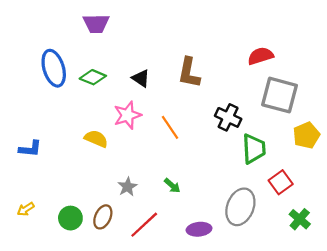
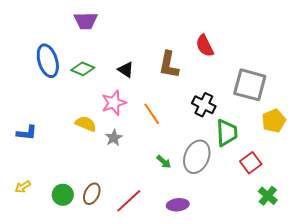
red semicircle: (261, 56) -> (205, 46), moved, turned -100
green arrow: (172, 186) -> (164, 162), moved
gray star: (127, 187) -> (114, 138), moved
gray ellipse: (240, 207) -> (197, 157), moved

